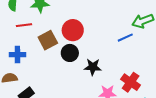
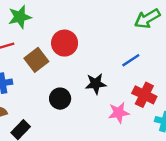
blue line: (125, 38) -> (131, 60), moved
black circle: (70, 53) -> (60, 99), moved

